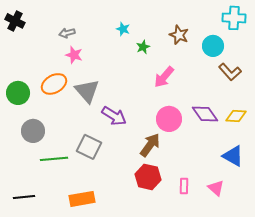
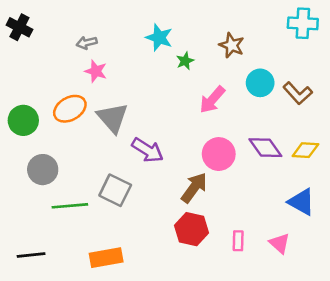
cyan star: (123, 29) -> (159, 38), size x1.5
cyan circle: (213, 46) -> (260, 83), moved

